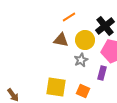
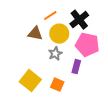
orange line: (69, 17) -> (50, 16), moved
yellow square: (56, 87) -> (30, 81), turned 30

